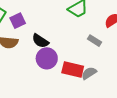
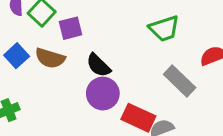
gray rectangle: (94, 41) -> (180, 81), size x1.5

